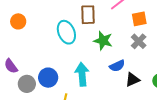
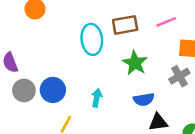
brown rectangle: (88, 15) -> (125, 25), turned 66
cyan arrow: (82, 74) -> (97, 98), size x0.6

